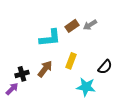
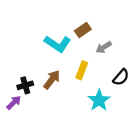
gray arrow: (90, 25) -> (104, 47), moved
cyan L-shape: (50, 38) -> (58, 44), turned 40
cyan star: (86, 87) -> (99, 100), turned 30

